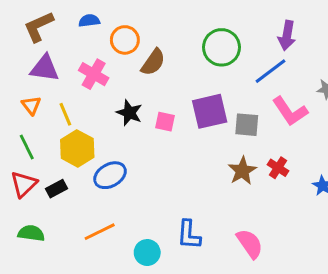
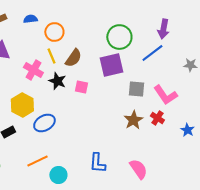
brown semicircle: (153, 62) -> (73, 58), moved
pink cross: (94, 74) -> (33, 70), moved
purple square: (210, 111) -> (111, 65), moved
pink L-shape: (290, 111) -> (165, 95), moved
yellow line: (65, 114) -> (51, 56), moved
cyan circle: (147, 253) -> (58, 175), moved

